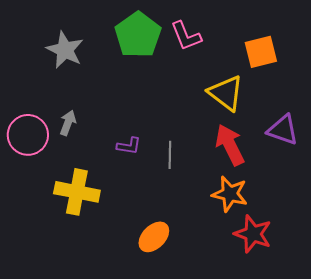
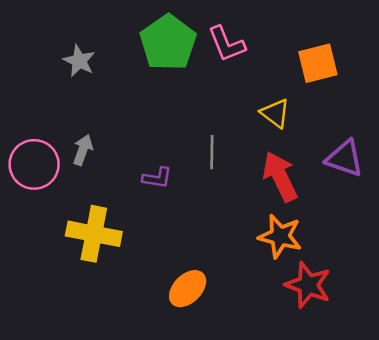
gray star: (65, 50) -> (79, 61), size x0.7
yellow triangle: (226, 93) -> (275, 113), size x0.7
gray line: (170, 155) -> (212, 152), moved

